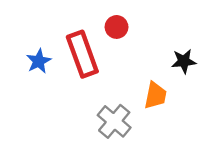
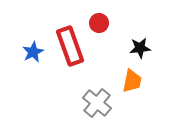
black star: (184, 61) -> (140, 48), moved

